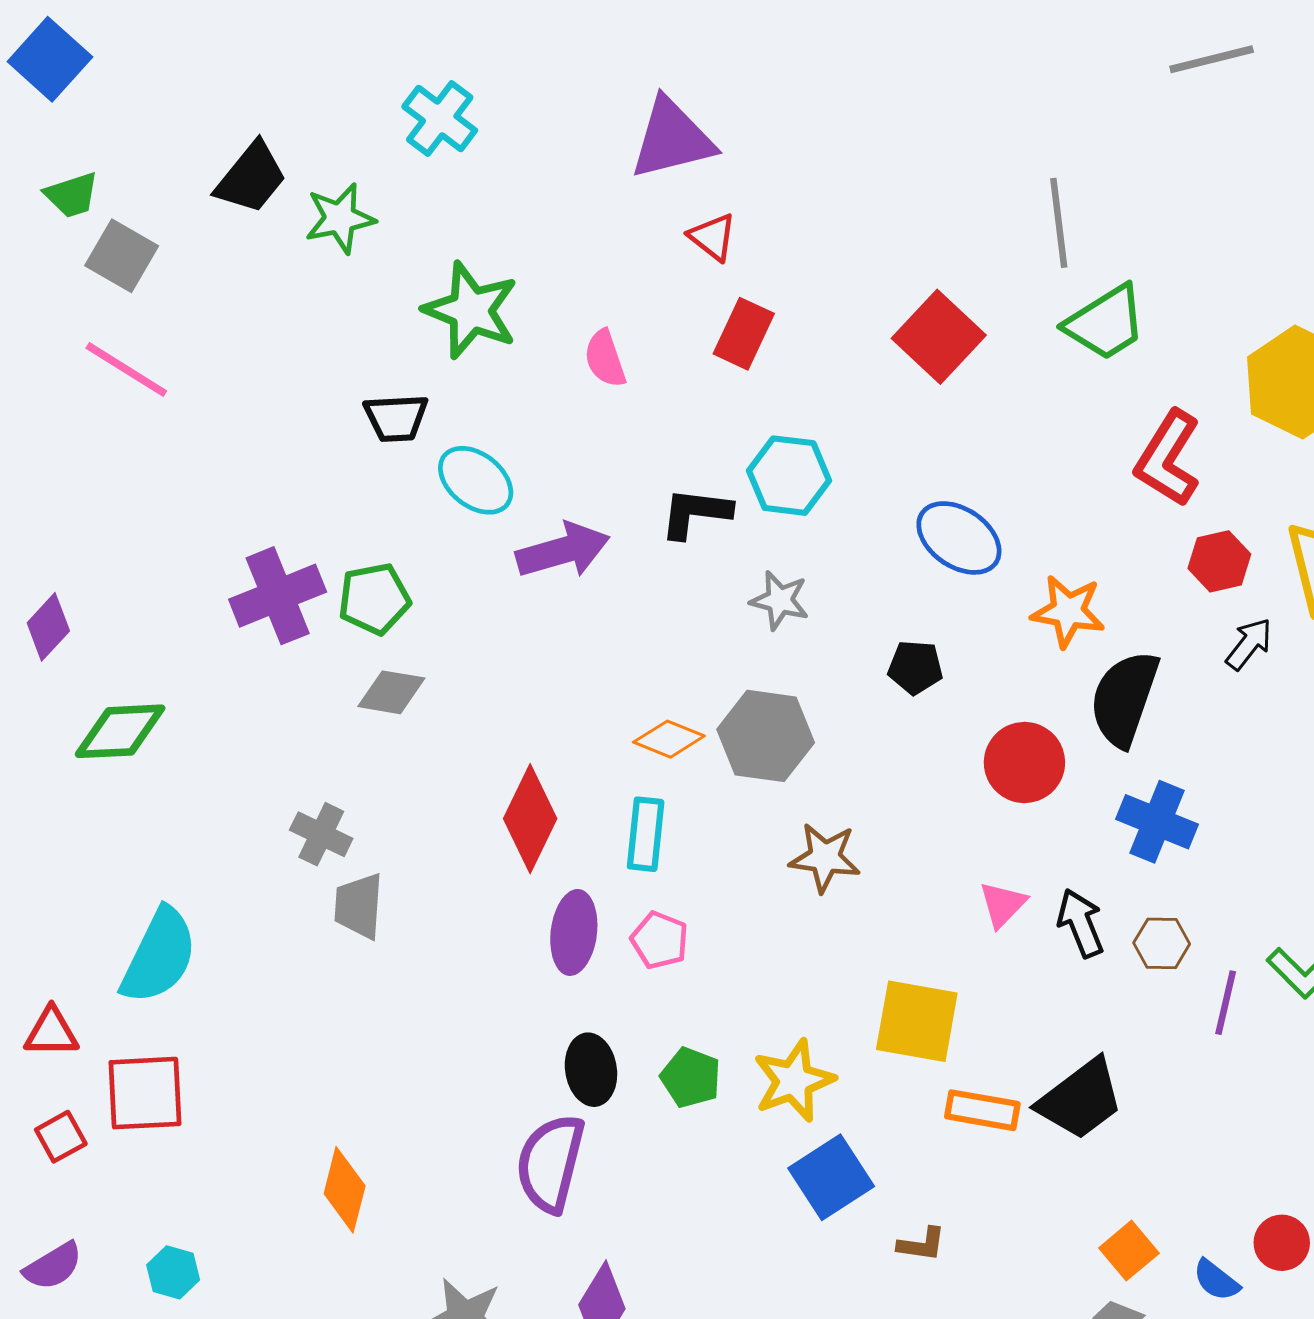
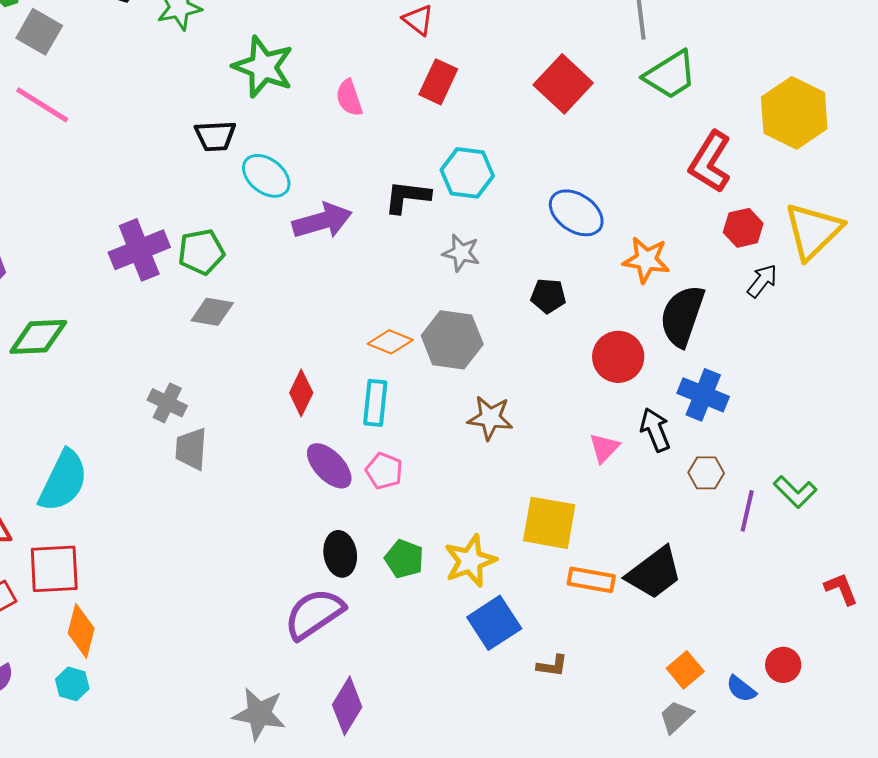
red diamond: (530, 819) -> (301, 393), size x0.7
black arrow: (1081, 923) -> (655, 430), moved
purple ellipse: (574, 932) -> (329, 466), turned -51
purple semicircle: (550, 1163) -> (314, 614), turned 42
orange diamond: (345, 1190) -> (81, 631), moved

